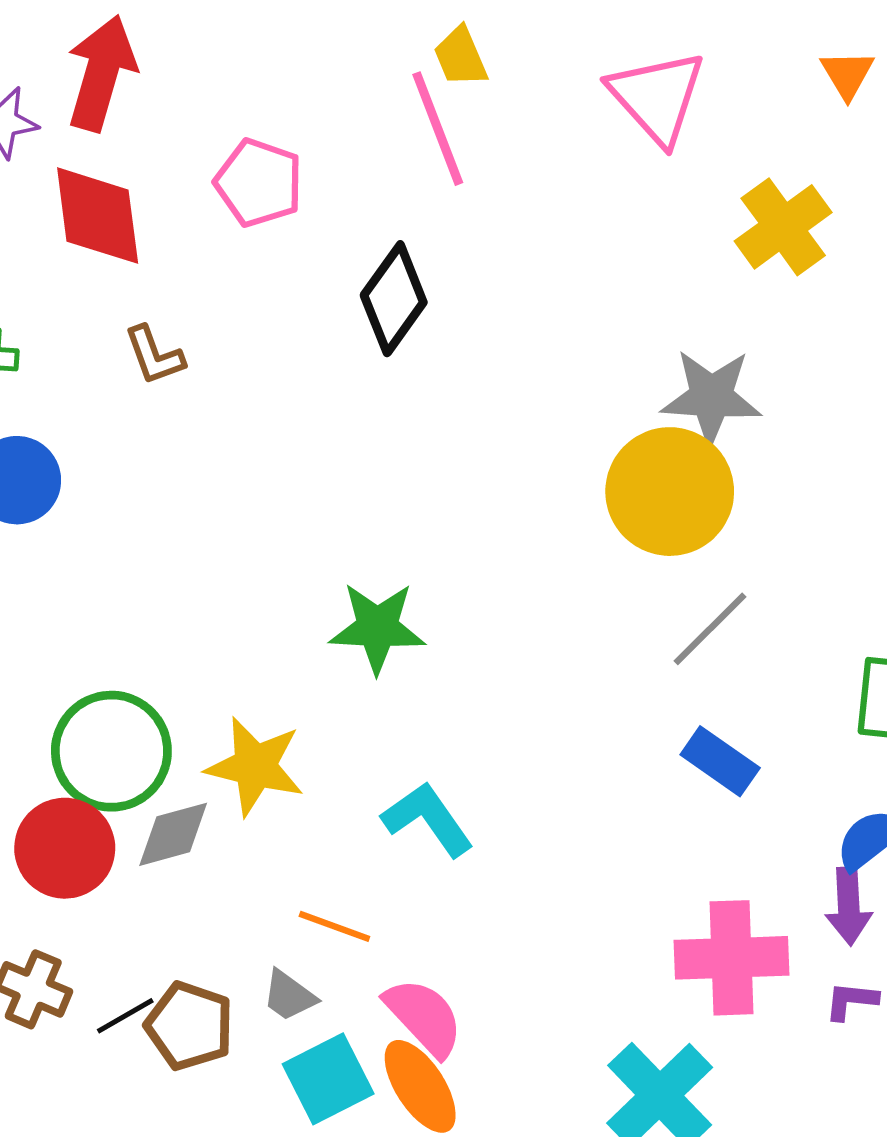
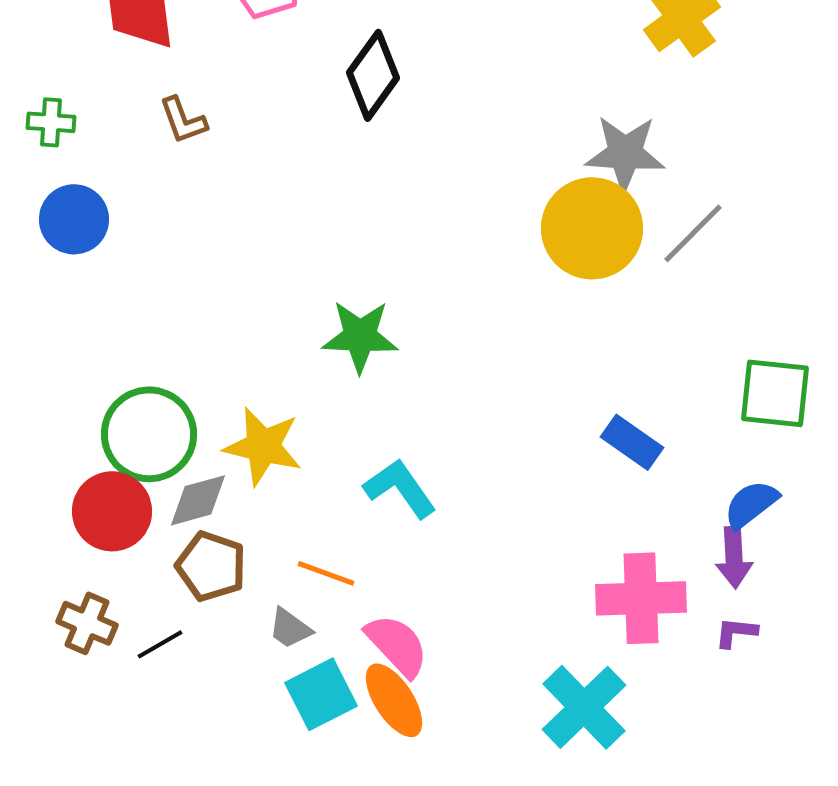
gray line: (710, 629) -> (693, 233), moved
brown pentagon: (190, 1026) -> (211, 566), moved

